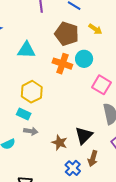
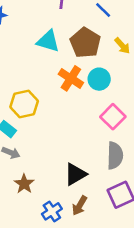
cyan triangle: (26, 50) -> (48, 41), moved
brown star: (59, 143) -> (24, 184), moved

